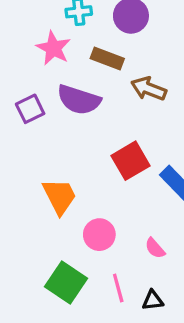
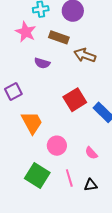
purple semicircle: (79, 100) -> (42, 63), size x0.6
purple square: (30, 109) -> (13, 91), moved

